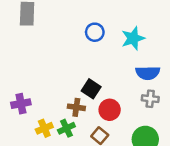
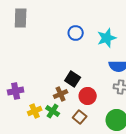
brown cross: (76, 107) -> (61, 94), turned -32
green cross: (66, 128) -> (53, 111), turned -32

